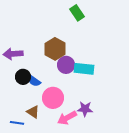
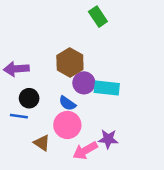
blue semicircle: (34, 81) -> (67, 103), moved
blue line: (17, 123) -> (19, 116), moved

